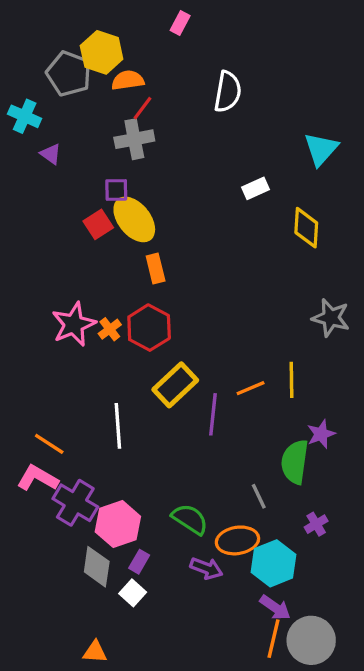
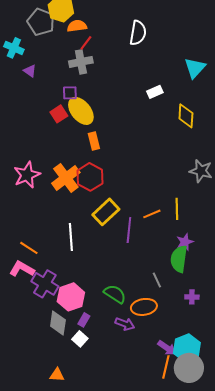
pink star: (74, 324) -> (27, 175), moved
orange cross: (110, 329) -> (66, 178), size x2.0
purple star: (321, 434) -> (185, 242), moved
purple cross: (316, 524) -> (192, 297), turned 32
cyan hexagon: (273, 563) -> (187, 348), moved

